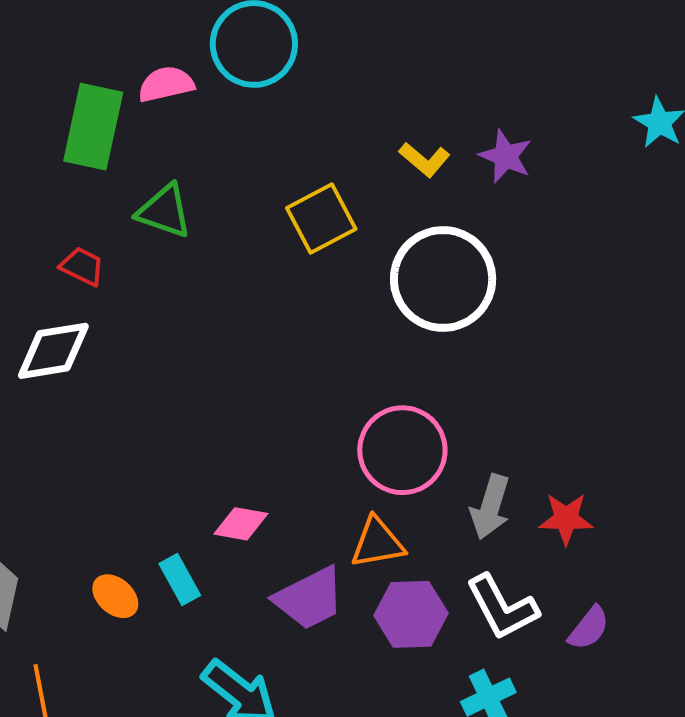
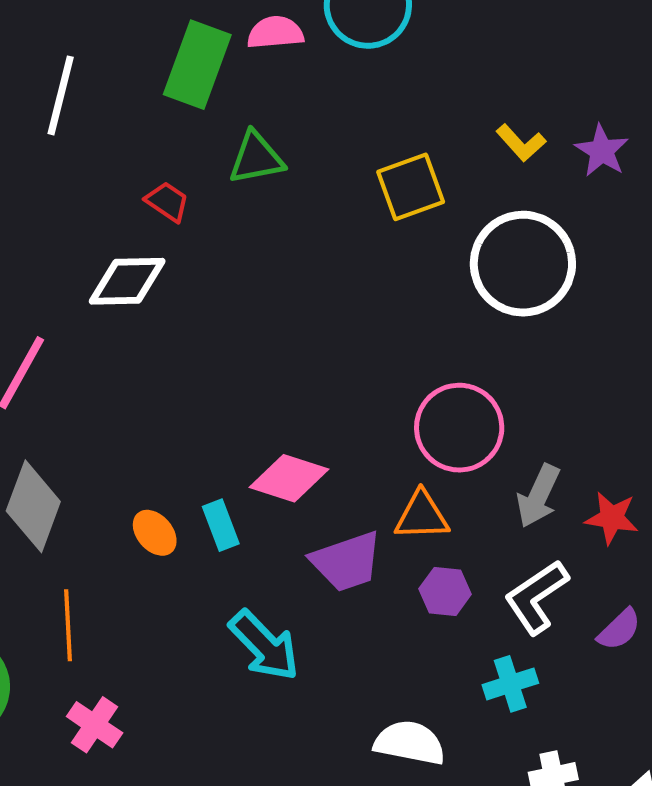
green triangle: (164, 211) -> (256, 158), turned -38
pink diamond: (241, 524) -> (289, 478), size x1.4
white L-shape: (502, 607) -> (536, 597), turned 76
purple hexagon: (411, 614) -> (445, 591), size x0.7

